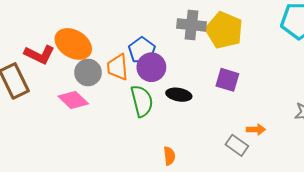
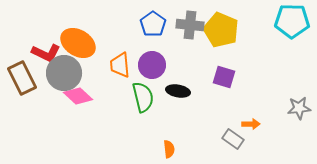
blue pentagon: (142, 50) -> (153, 24), moved
gray circle: (88, 72) -> (64, 73), moved, size x1.4

